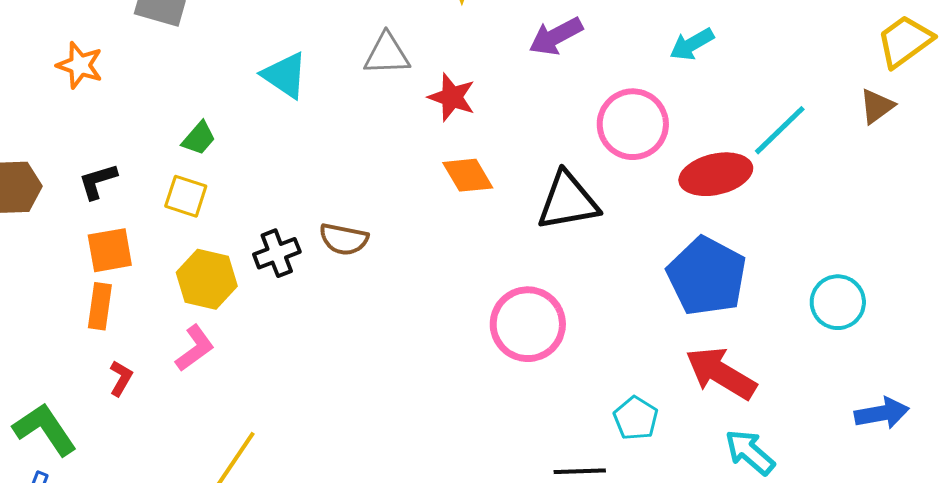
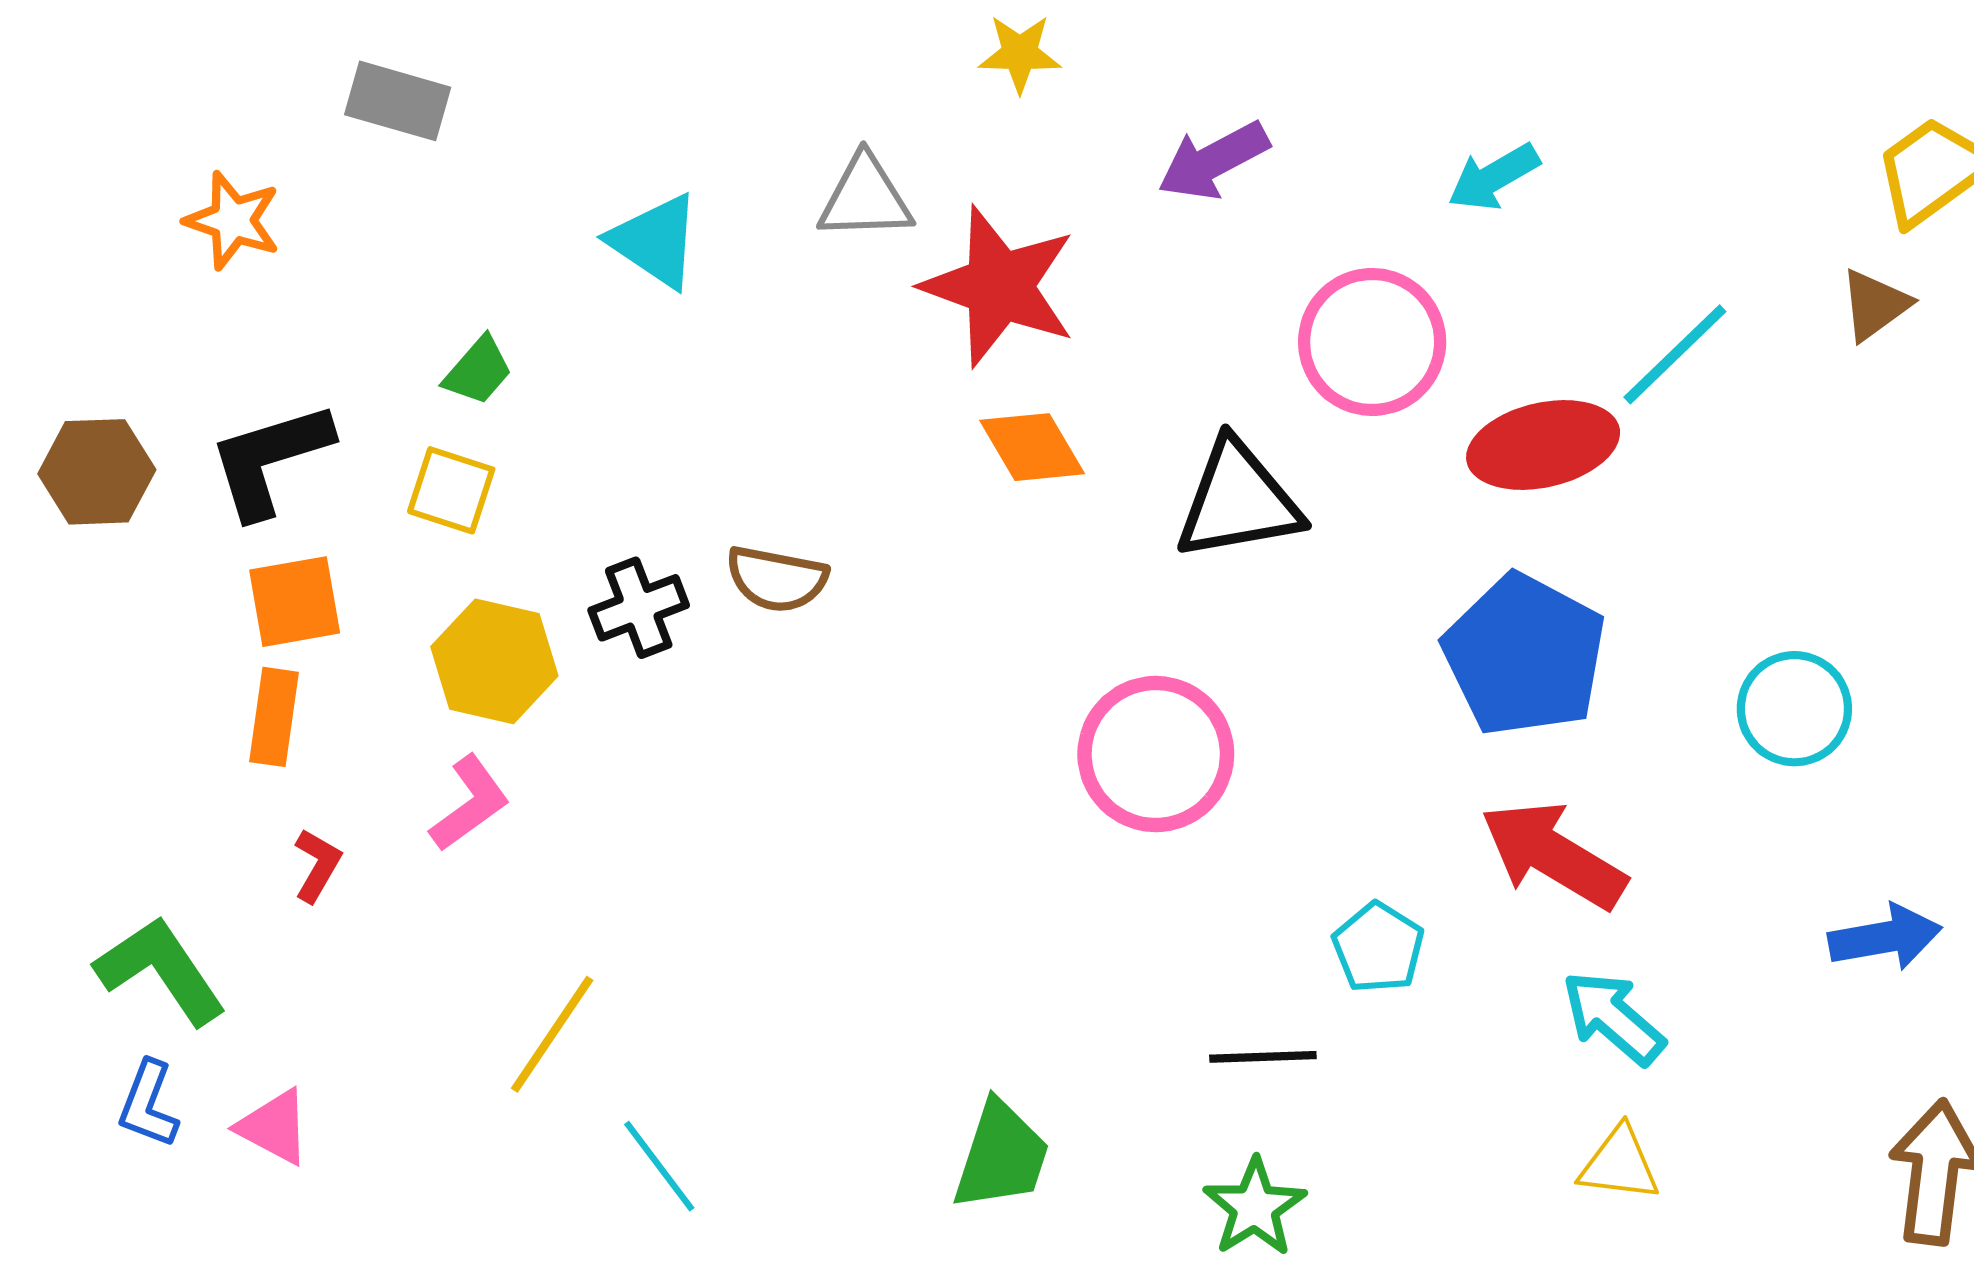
red star: (452, 97) -> (999, 286), size x1.6
black L-shape: (98, 181) -> (270, 459), size x1.6

